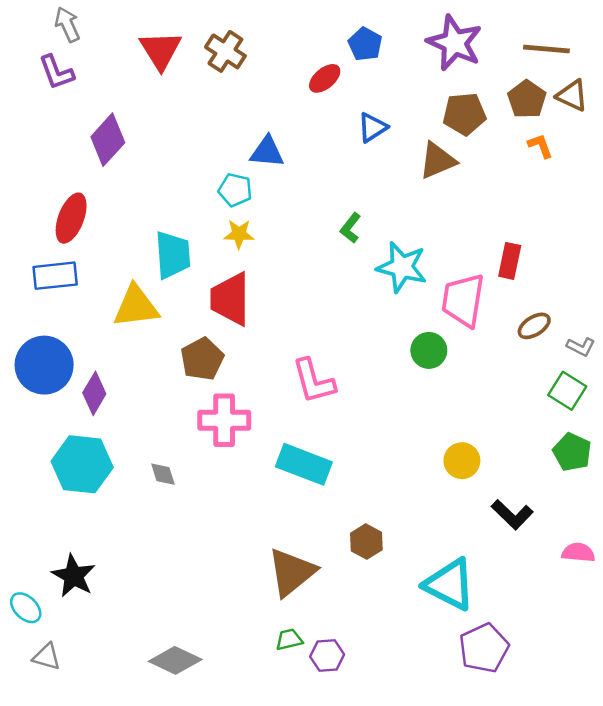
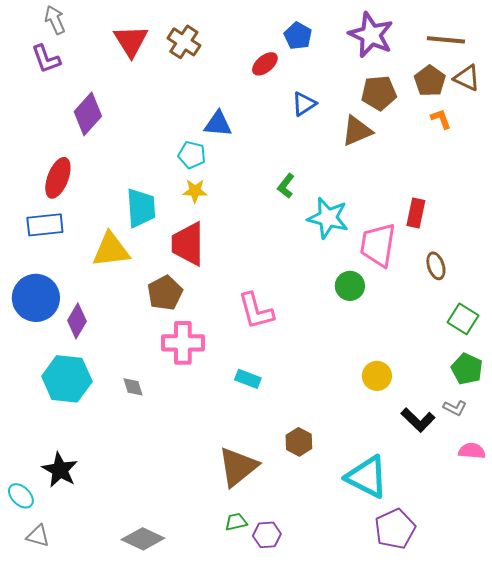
brown ellipse: (534, 326) -> (436, 266), turned -76
gray L-shape: (581, 347) -> (455, 408), moved
cyan rectangle: (304, 464) -> (248, 379), size x0.6

